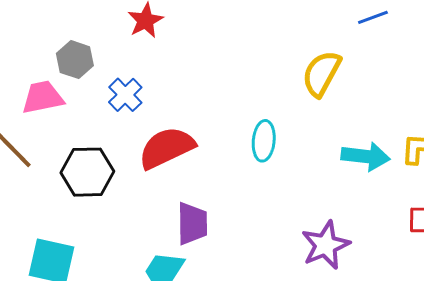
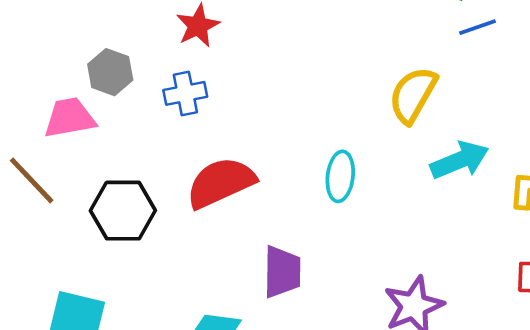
blue cross: (125, 95) -> (185, 93), moved, turned 32
cyan arrow: (366, 156) -> (460, 160), moved, turned -30
purple trapezoid: (192, 224) -> (282, 272), moved

